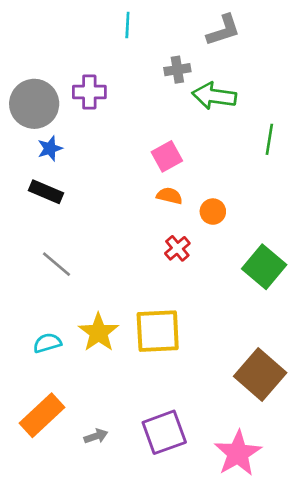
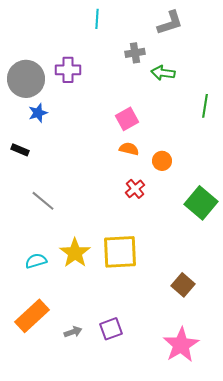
green arrow: (214, 96) -> (163, 73), size x0.7
black rectangle: (46, 192) -> (20, 150), moved, size x0.7
brown square: (260, 374) -> (183, 285), moved, size x0.6
purple square: (164, 432) -> (111, 329), moved, size x0.7

